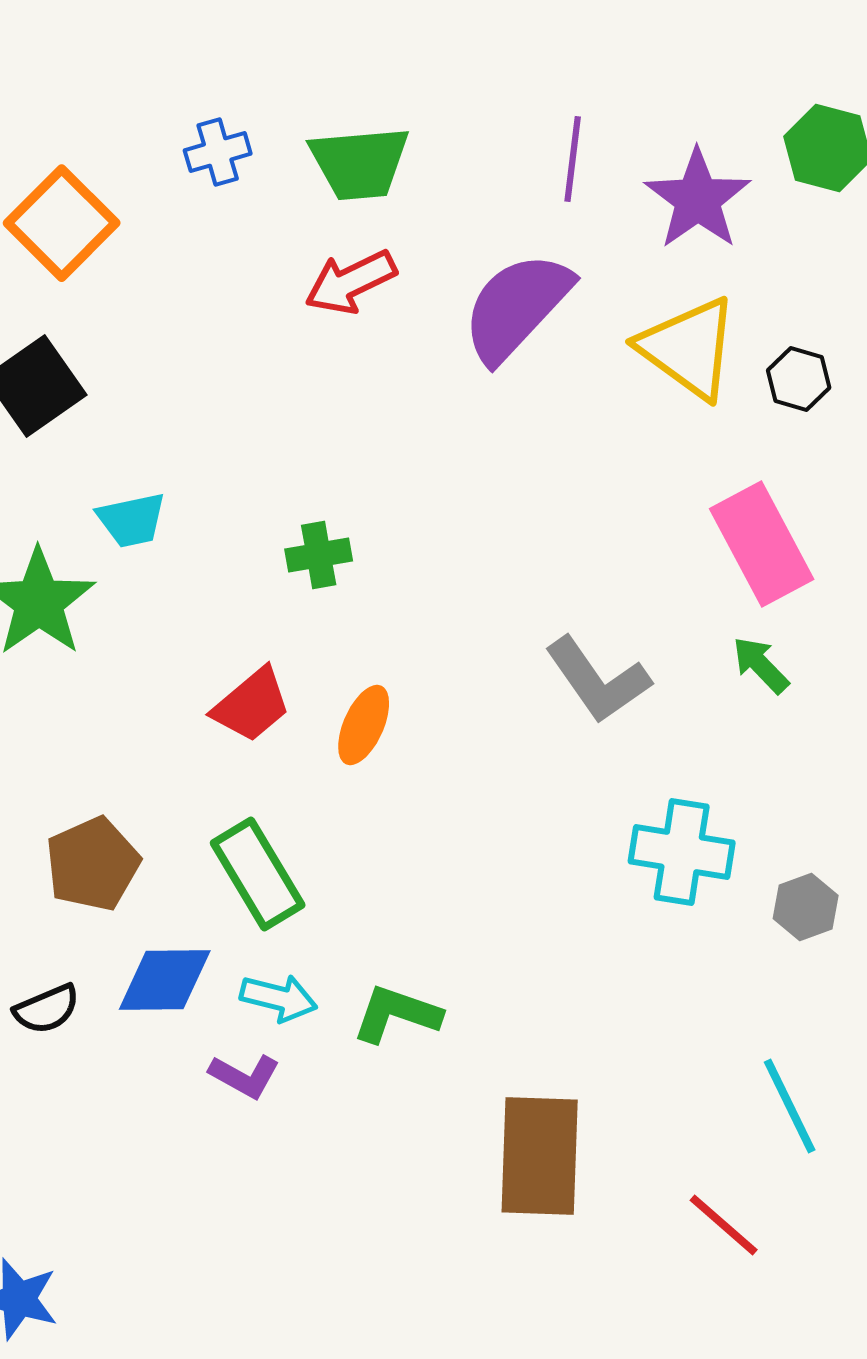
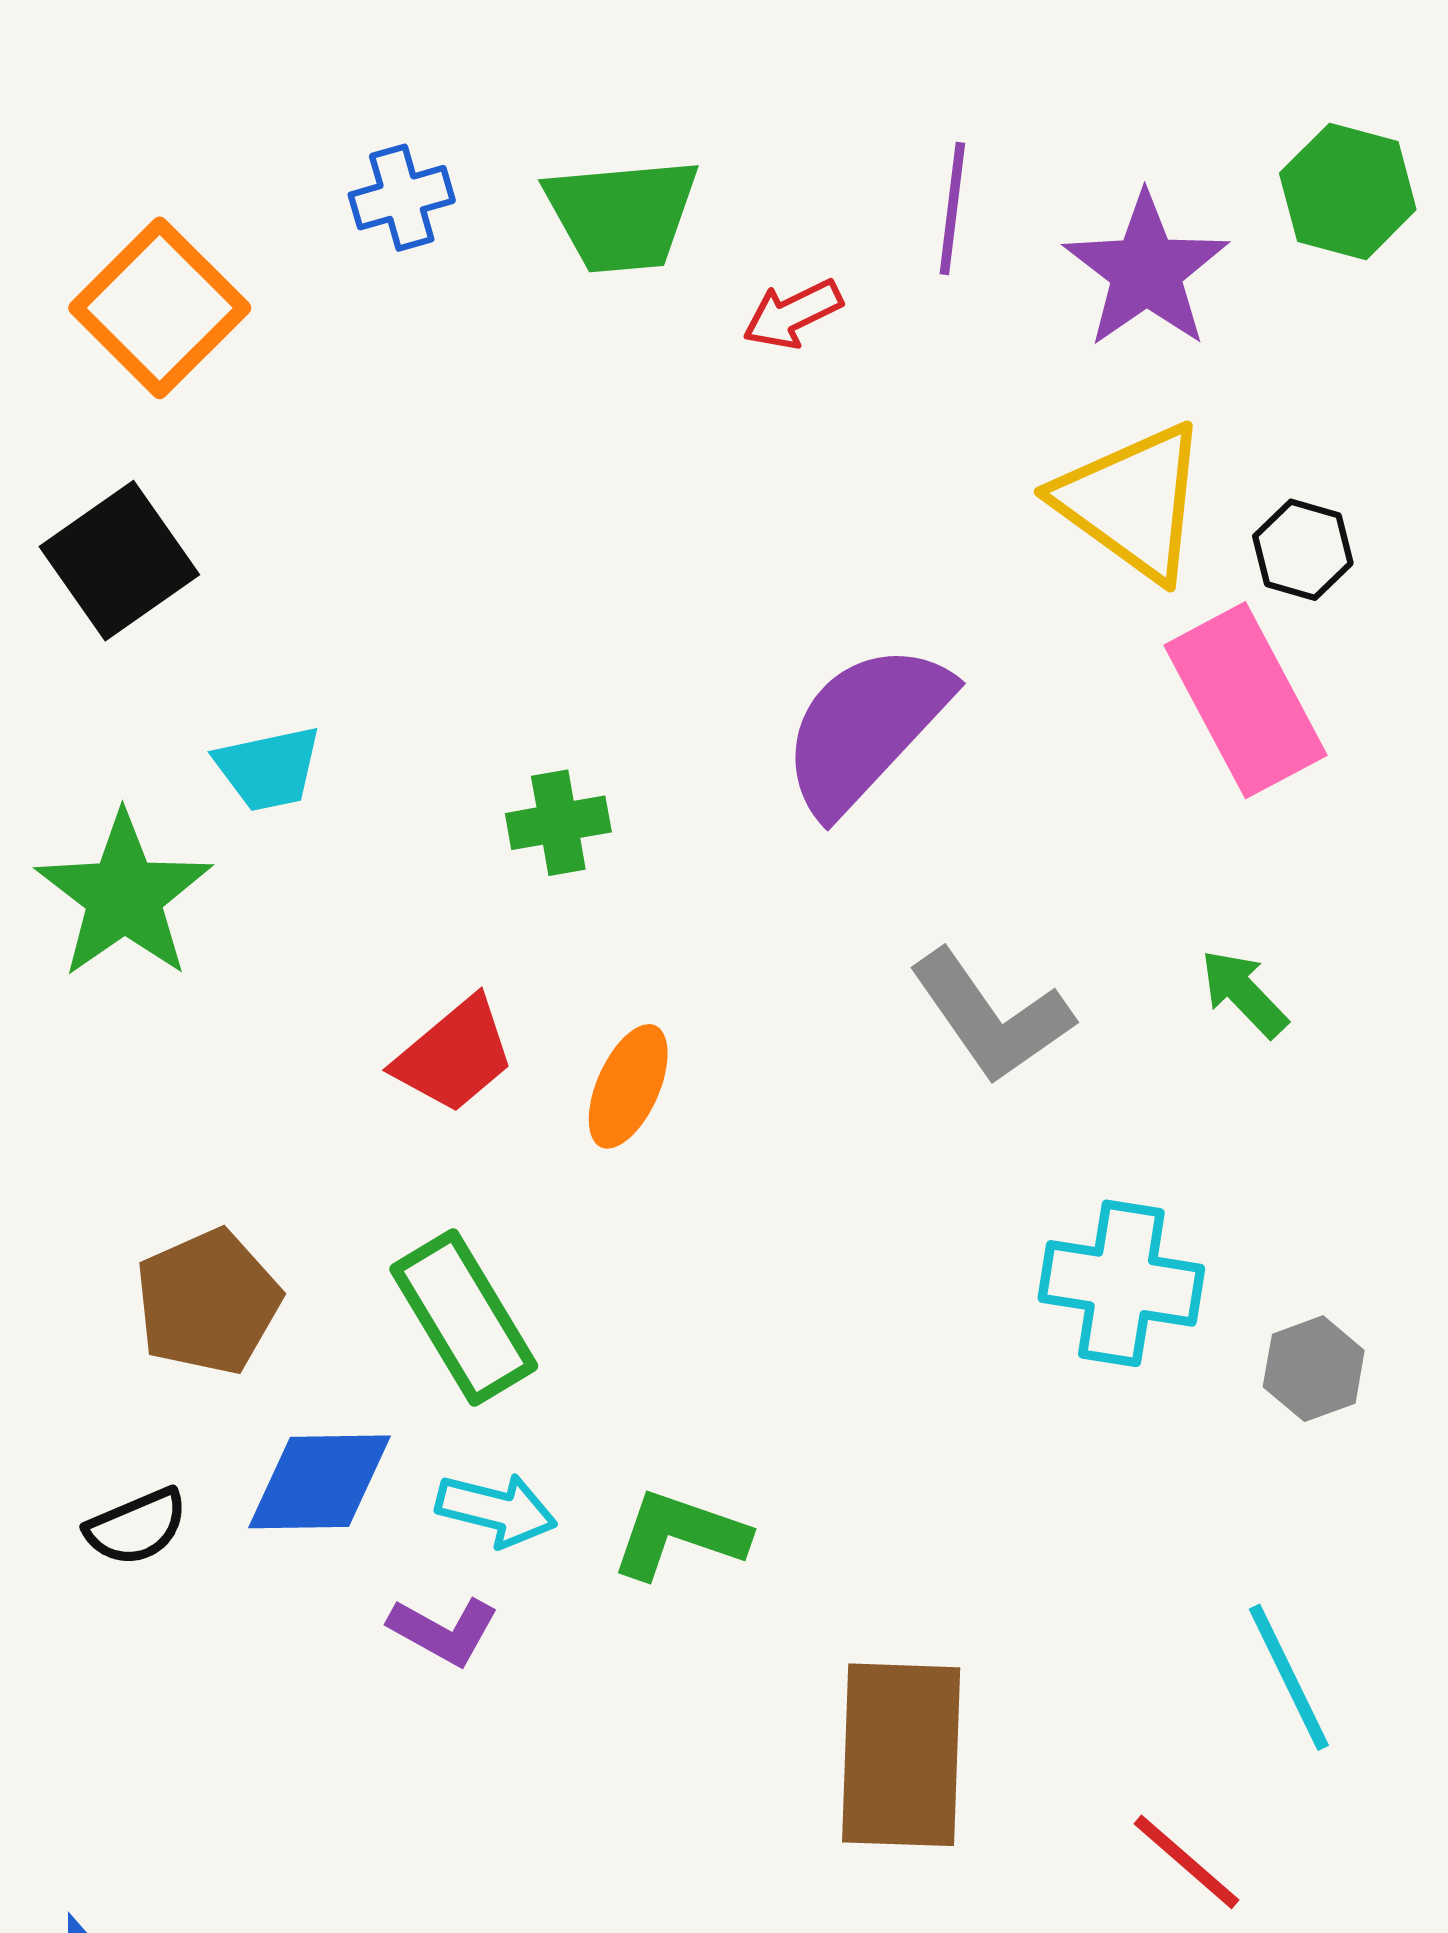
red arrow: (351, 282) -> (793, 314), moved, size x0.7
purple semicircle: (517, 307) -> (865, 728), moved
pink rectangle: (762, 544) -> (1245, 700), moved

